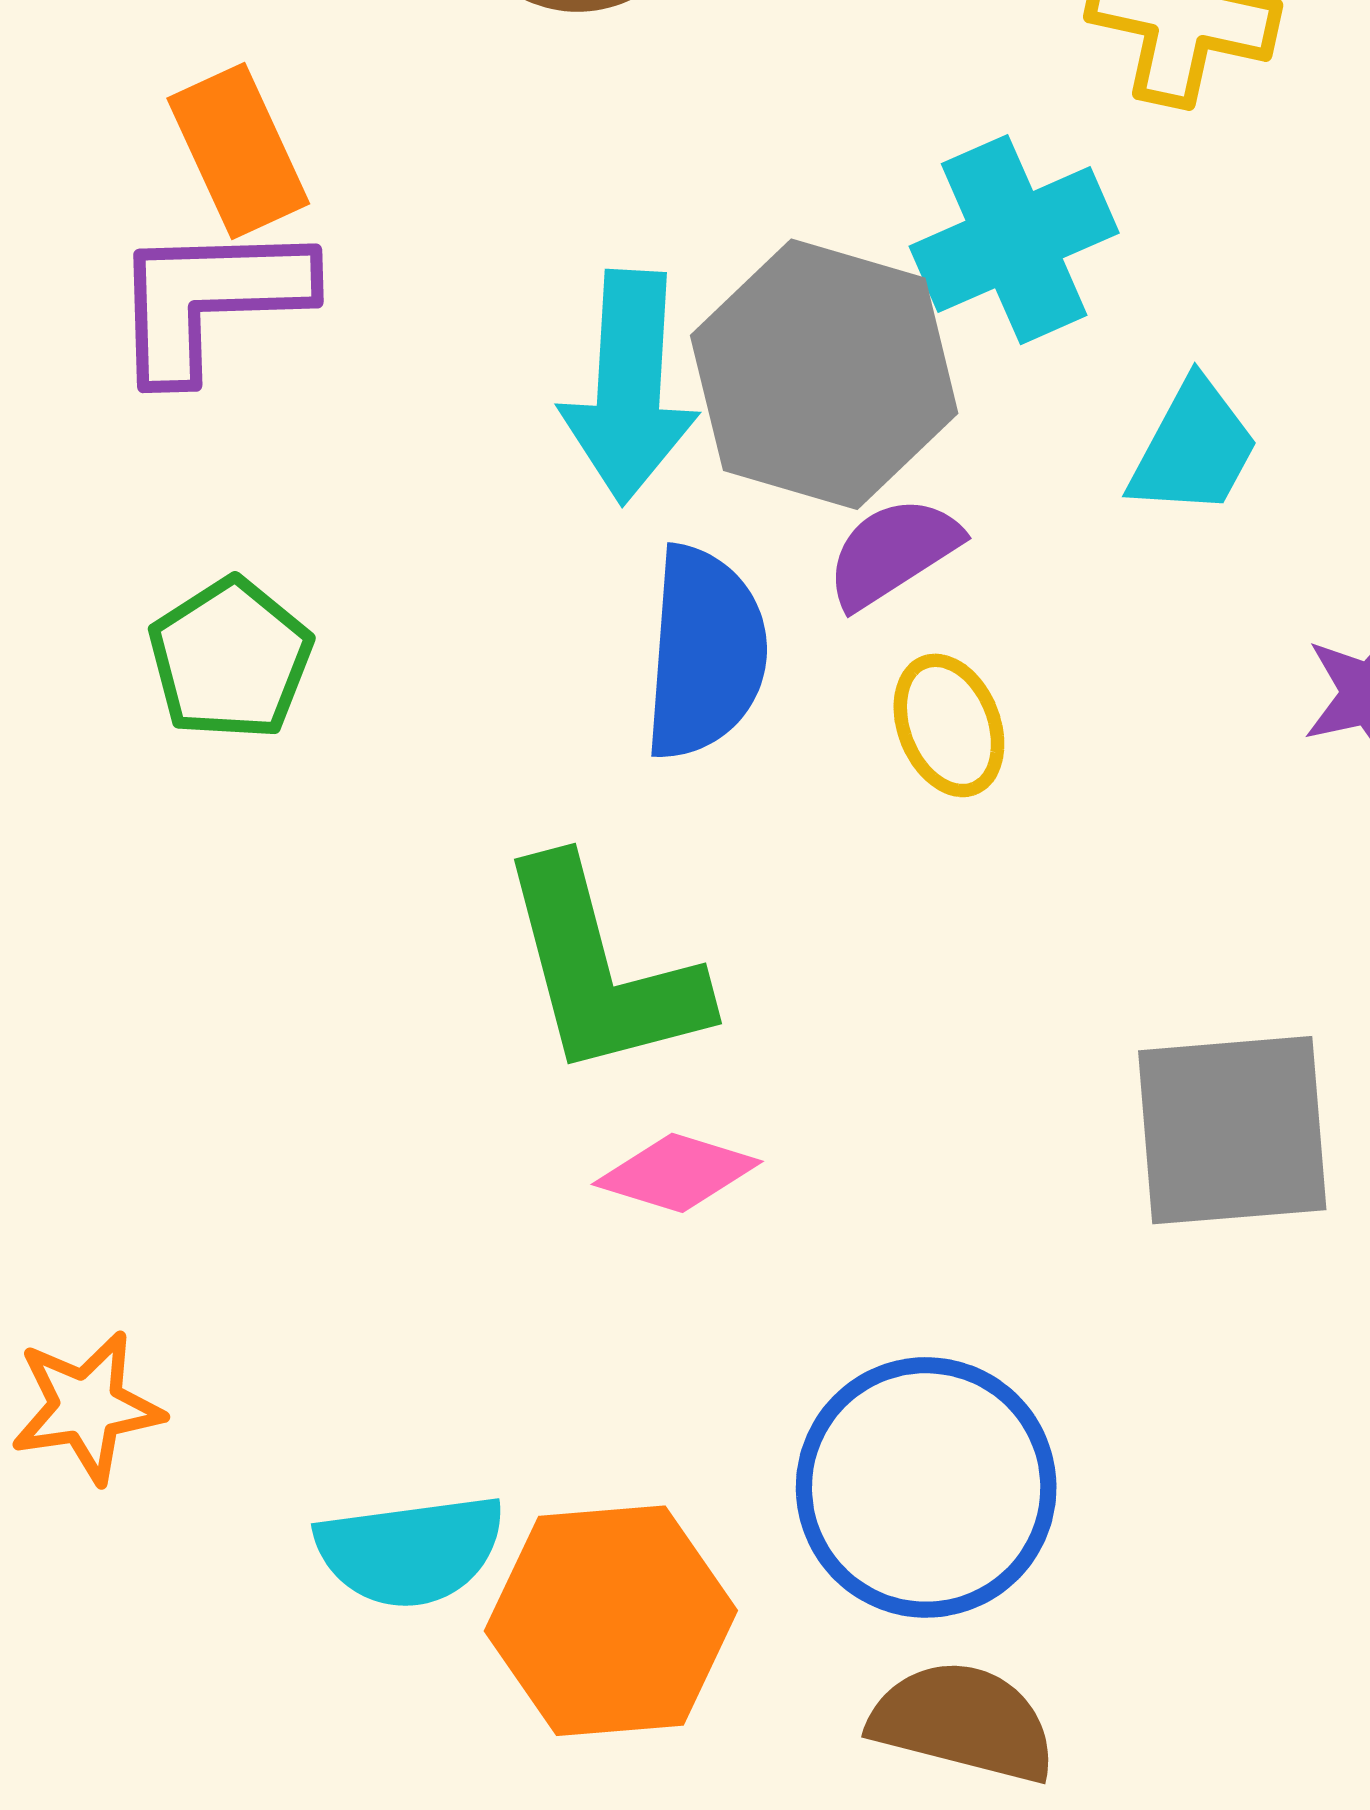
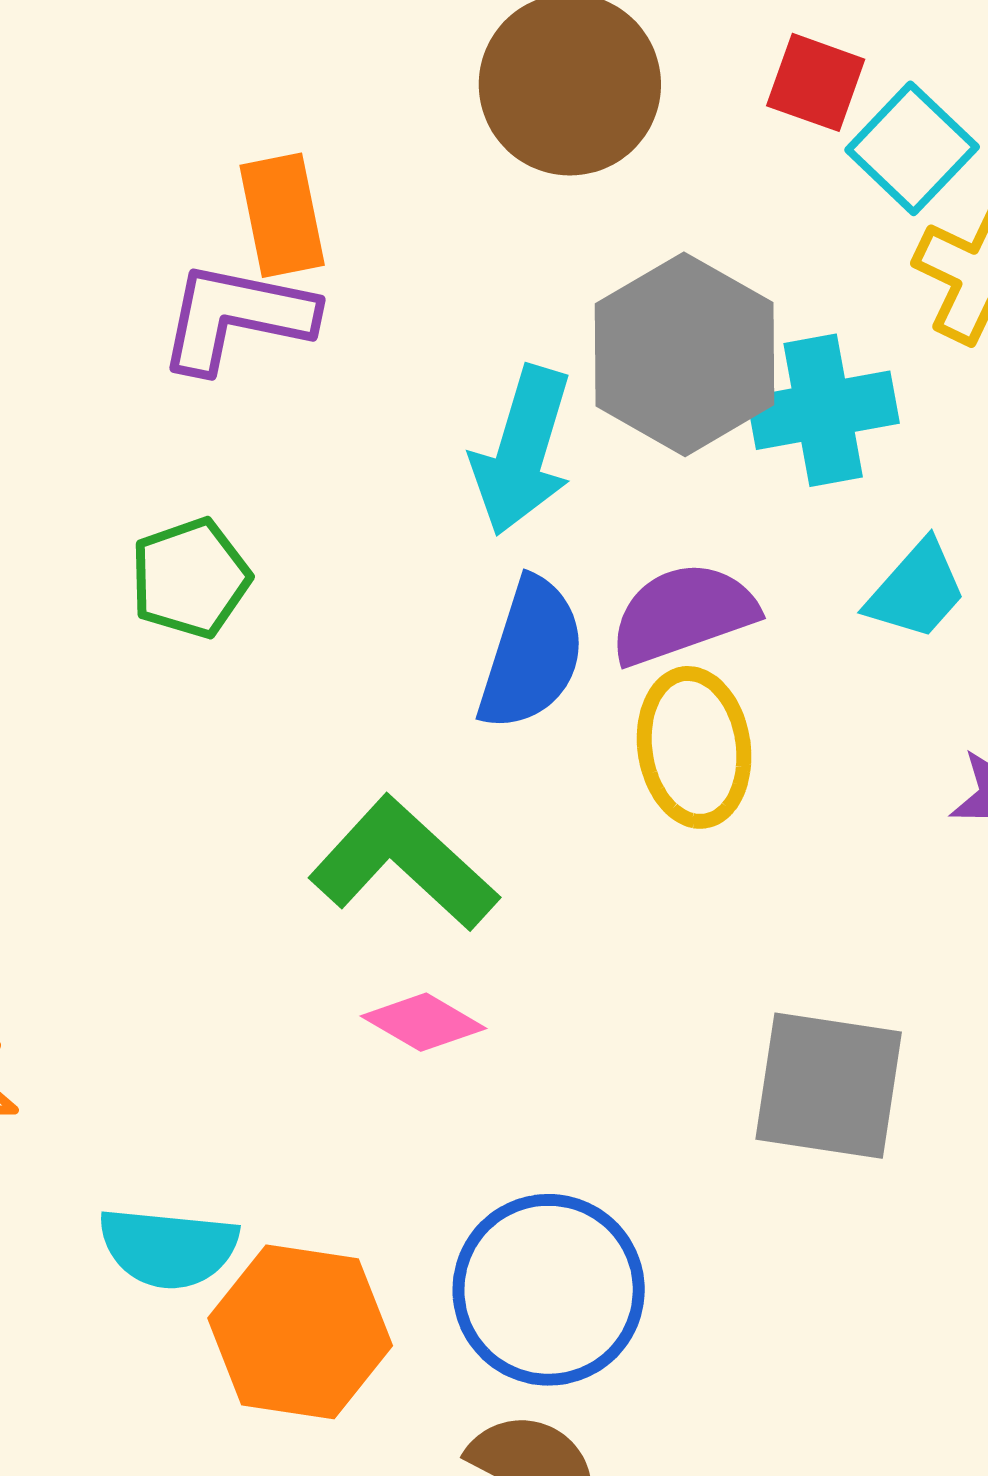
gray hexagon: (824, 374) -> (684, 354), moved
purple semicircle: (893, 552) -> (683, 614), size x1.4
yellow ellipse: (949, 725) -> (694, 747), size x1.5
green L-shape: (601, 970) -> (404, 864), turned 134

